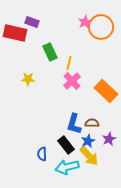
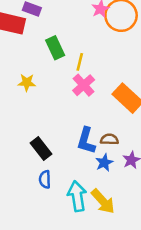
black rectangle: (66, 145) -> (41, 148), moved
yellow arrow: (89, 156) -> (103, 201), moved
cyan arrow: (67, 167) -> (77, 196), turned 95

